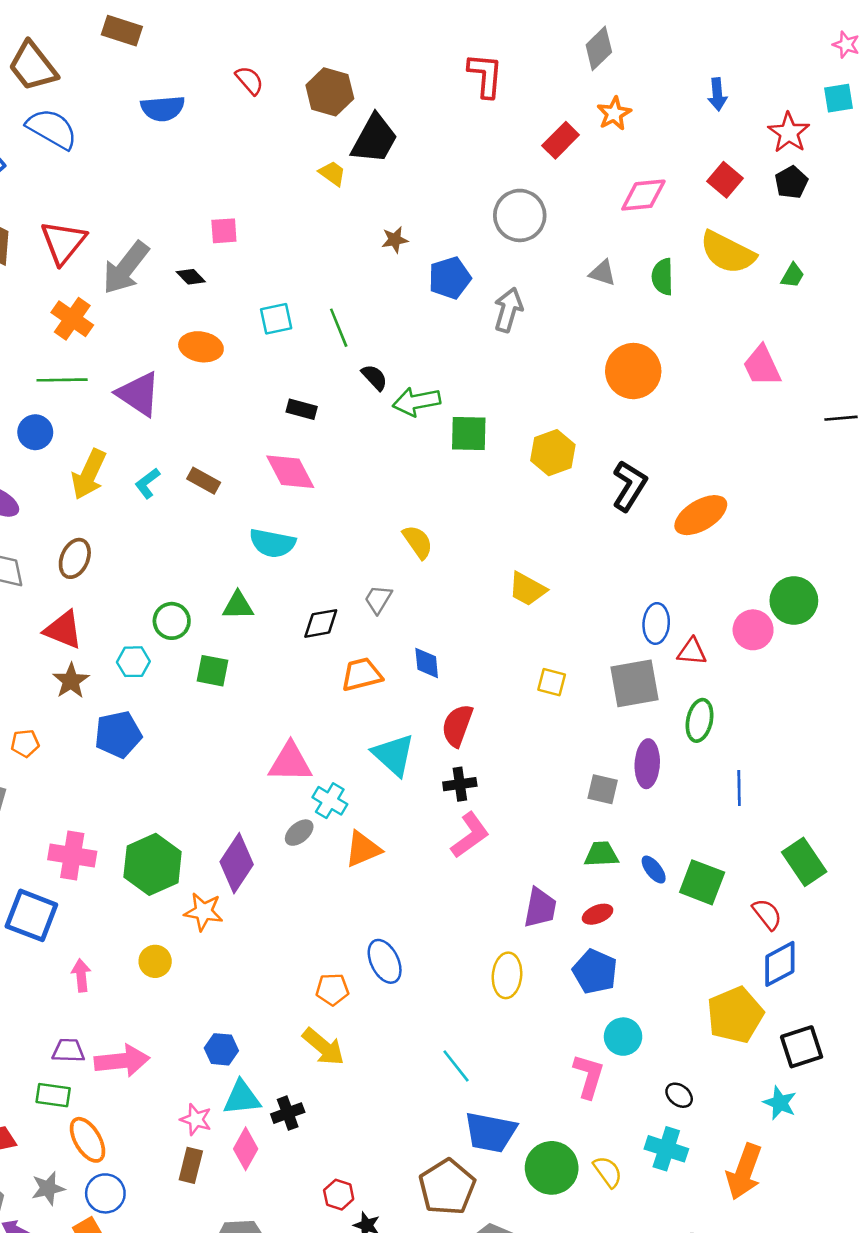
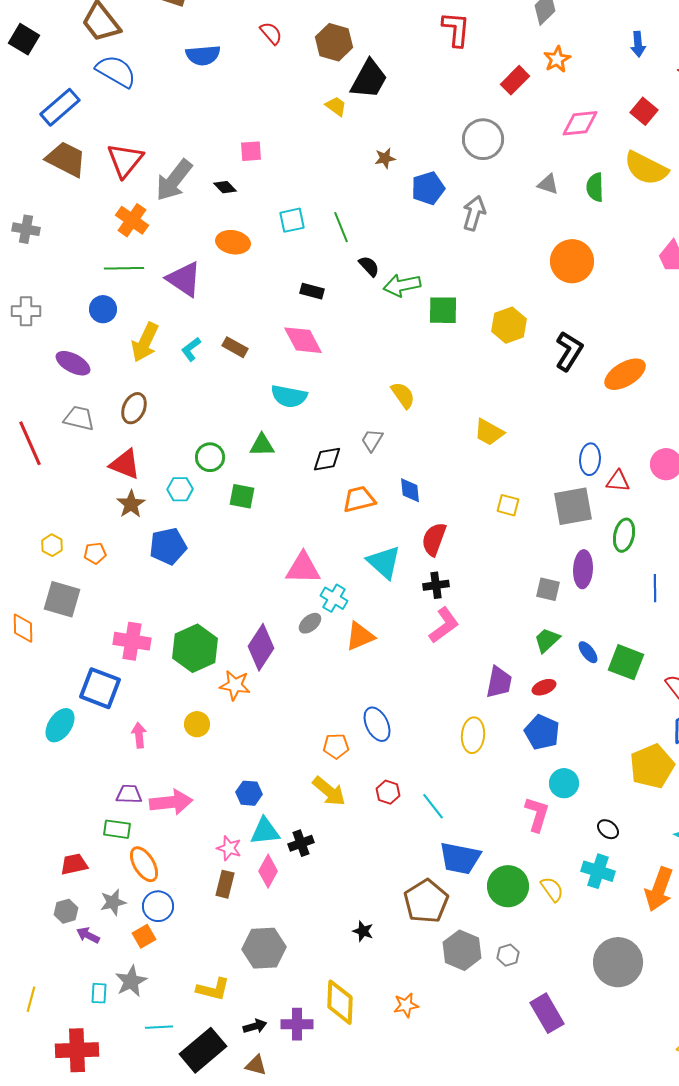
green trapezoid: (601, 854) -> (547, 640), turned -40
red hexagon: (339, 1195) -> (388, 792), moved

